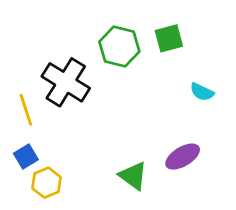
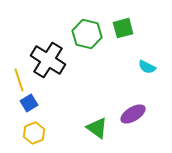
blue square: (26, 157) -> (29, 103), moved

